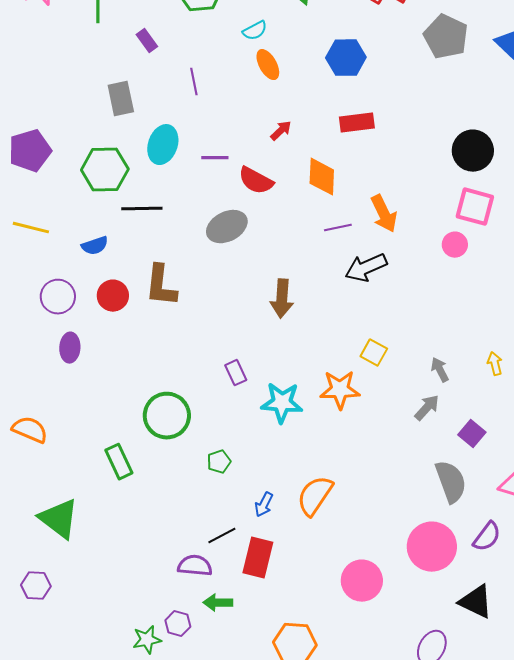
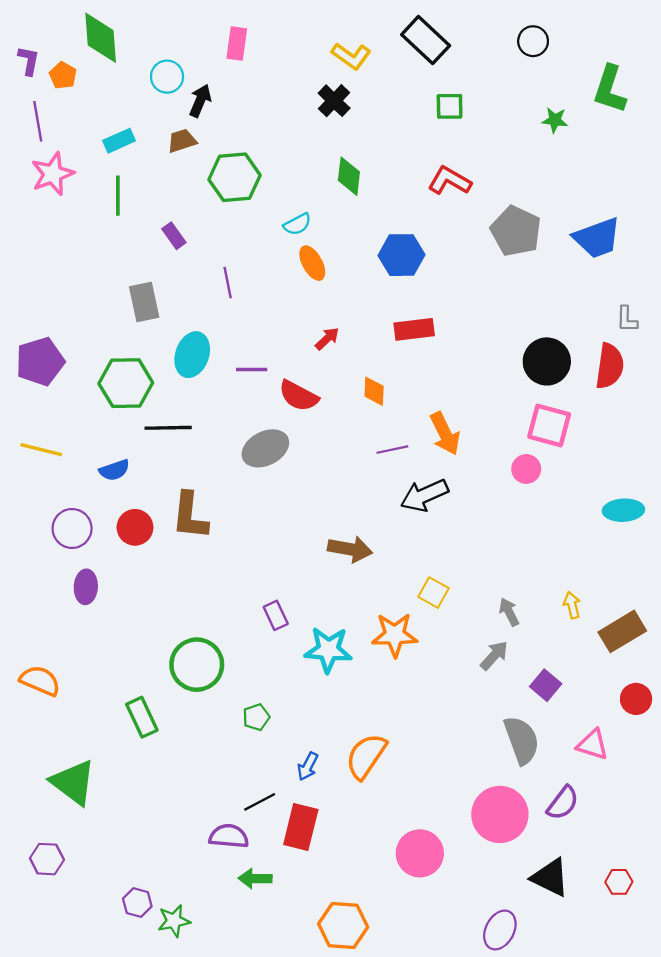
orange diamond: (322, 177) -> (374, 391), size x0.7
brown arrow: (282, 299) -> (350, 549), moved, turned -84
purple hexagon: (178, 624) -> (137, 903), moved

